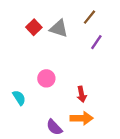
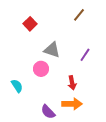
gray triangle: (59, 28) -> (52, 50), moved
purple line: (96, 42) -> (85, 55), moved

